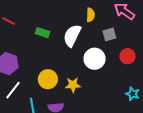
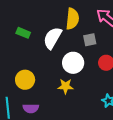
yellow semicircle: (91, 15) -> (72, 19), size x1.5
yellow star: (73, 85) -> (66, 86), moved

